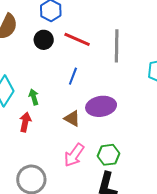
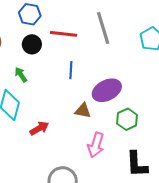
green arrow: (34, 97) -> (21, 75), moved
red arrow: (25, 122) -> (39, 128), turned 66
green hexagon: (108, 155) -> (127, 119), moved

